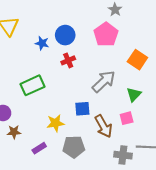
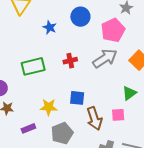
blue circle: (65, 35) -> (80, 17), moved
red cross: (68, 60) -> (70, 61), moved
gray arrow: (104, 81) -> (105, 58), moved
gray pentagon: (74, 147) -> (62, 133), turned -30

